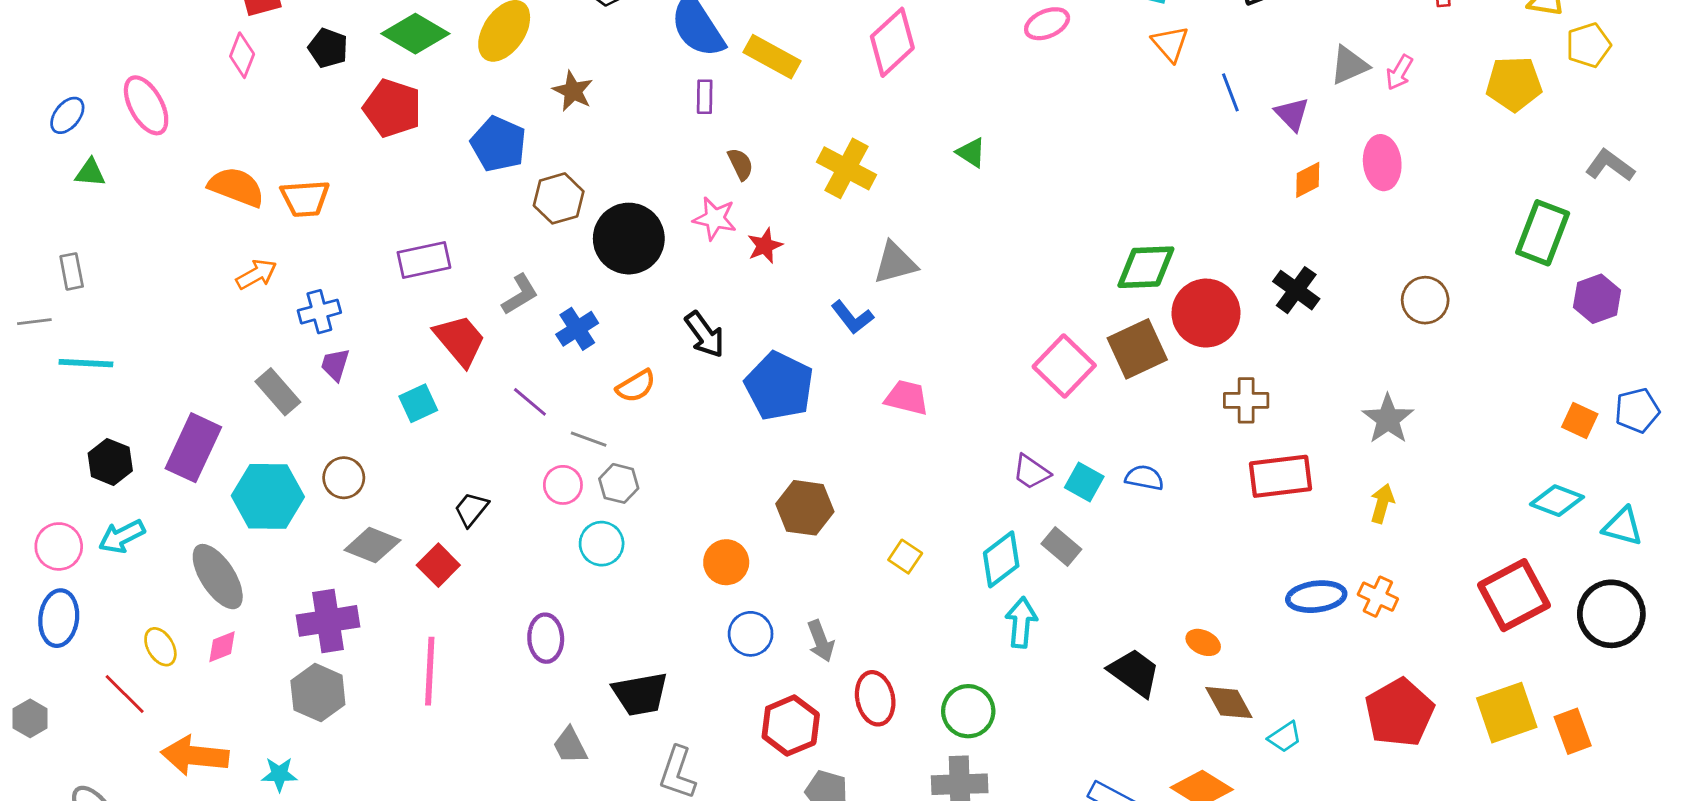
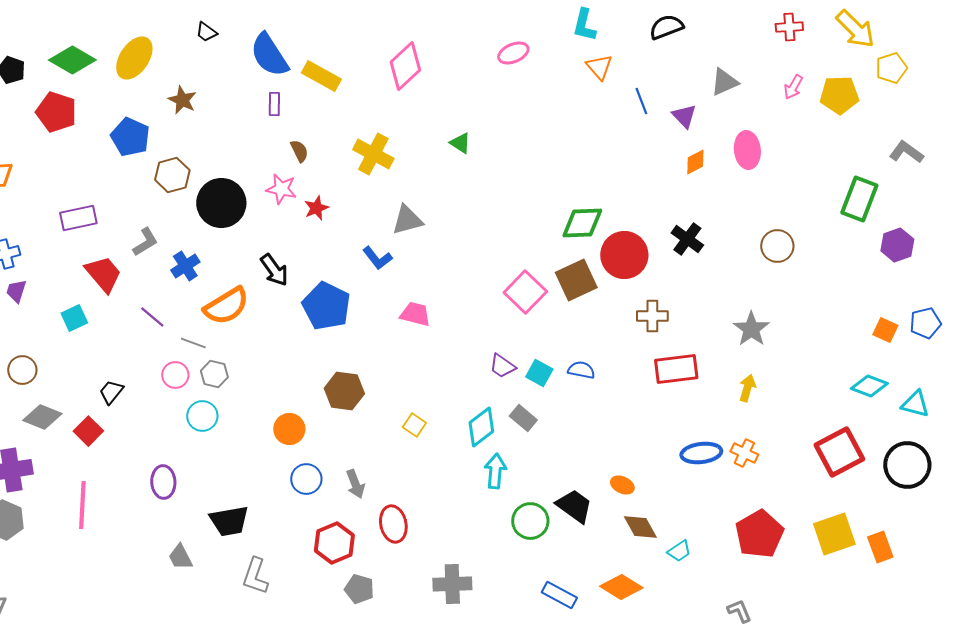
pink arrow: (1399, 72) -> (793, 87), moved
orange semicircle: (636, 386) -> (226, 306), size x1.6
green circle: (968, 711) -> (530, 521), moved

